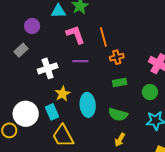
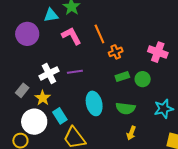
purple circle: (32, 26) -> (27, 34), size x1.5
gray rectangle: (21, 50) -> (22, 90), moved
purple line: (80, 61) -> (75, 72), moved
green circle: (150, 92) -> (143, 79), moved
yellow star: (63, 94) -> (43, 98), moved

